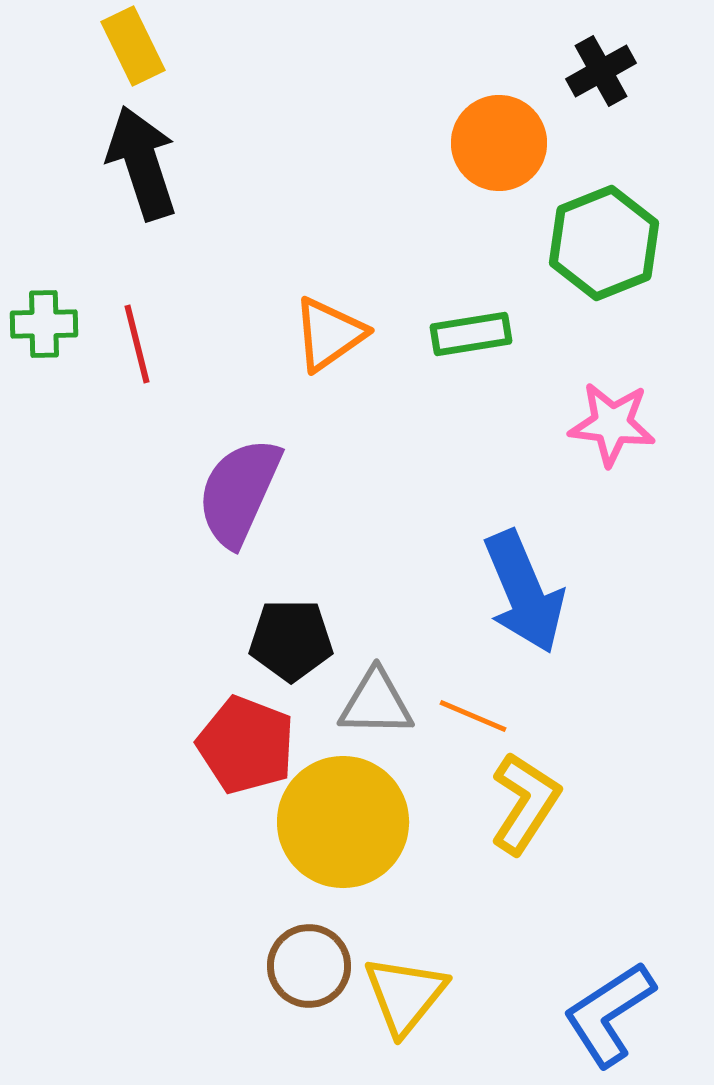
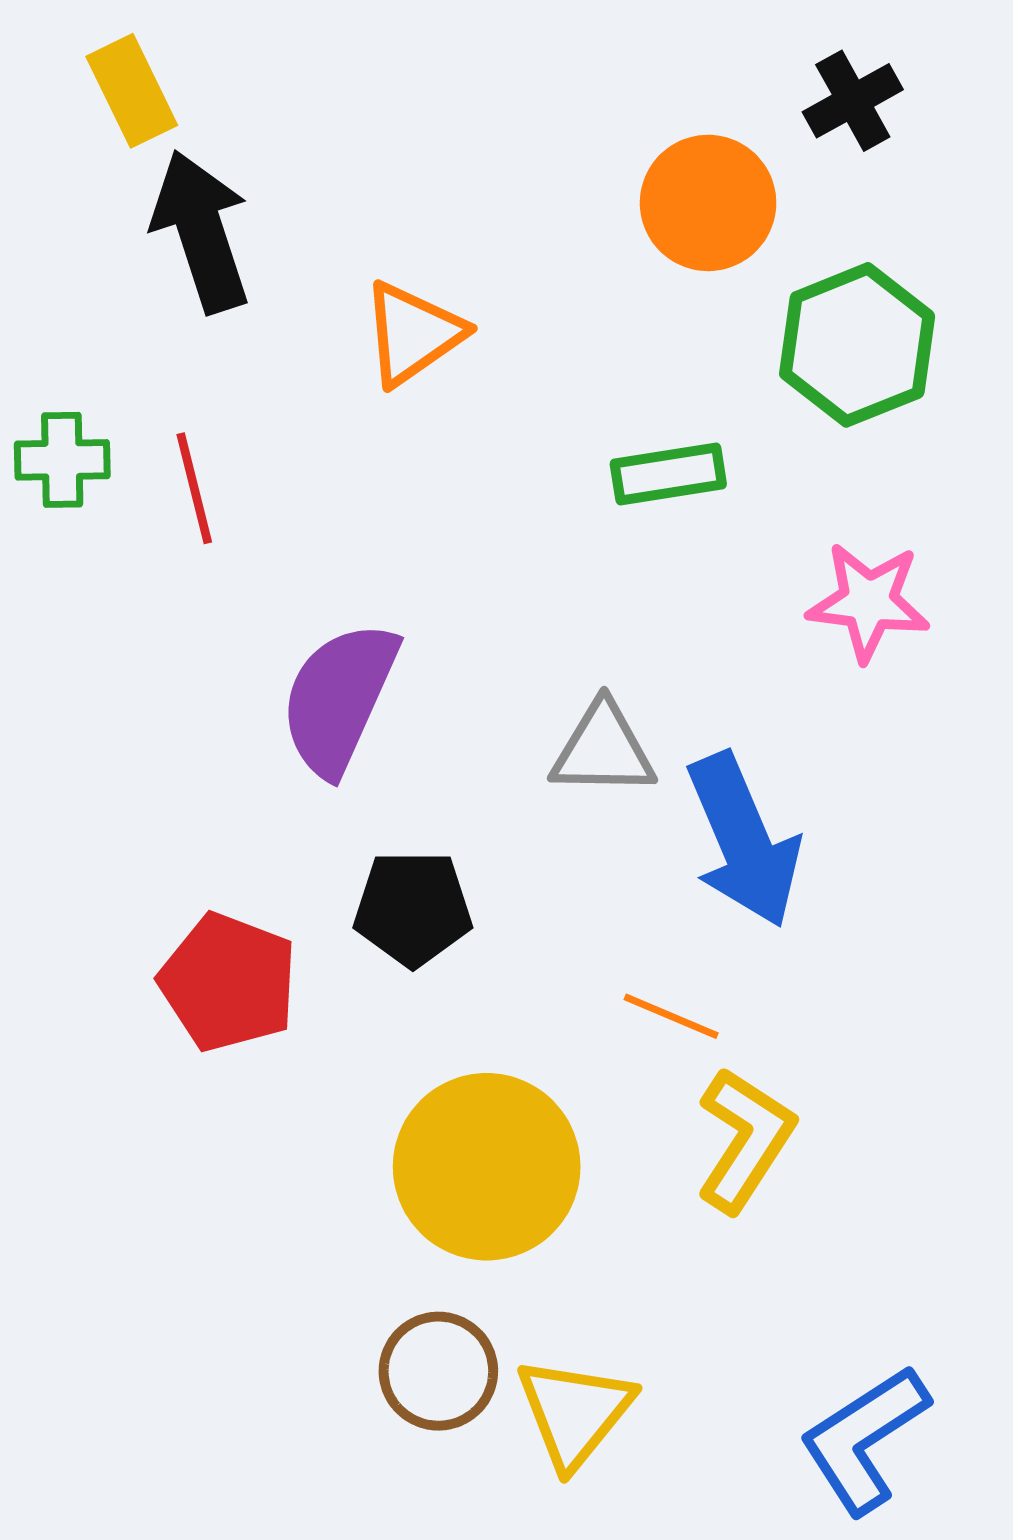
yellow rectangle: (133, 46) -> (132, 91), moved
orange triangle: (329, 334) -> (413, 334), moved
gray triangle: (376, 703) -> (603, 749), moved
red pentagon: (246, 745) -> (228, 982), moved

